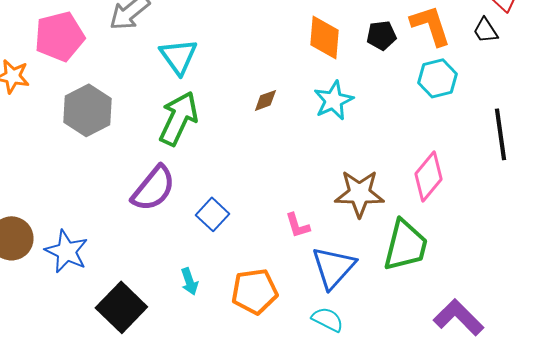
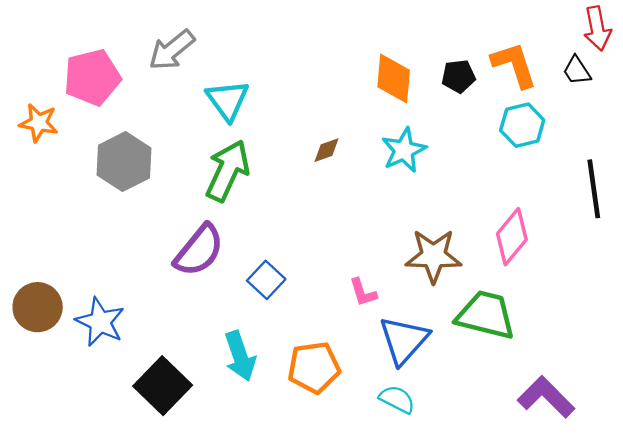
green trapezoid: (405, 245) -> (486, 315), turned -90
cyan arrow: (189, 281) -> (240, 356), size x1.6

